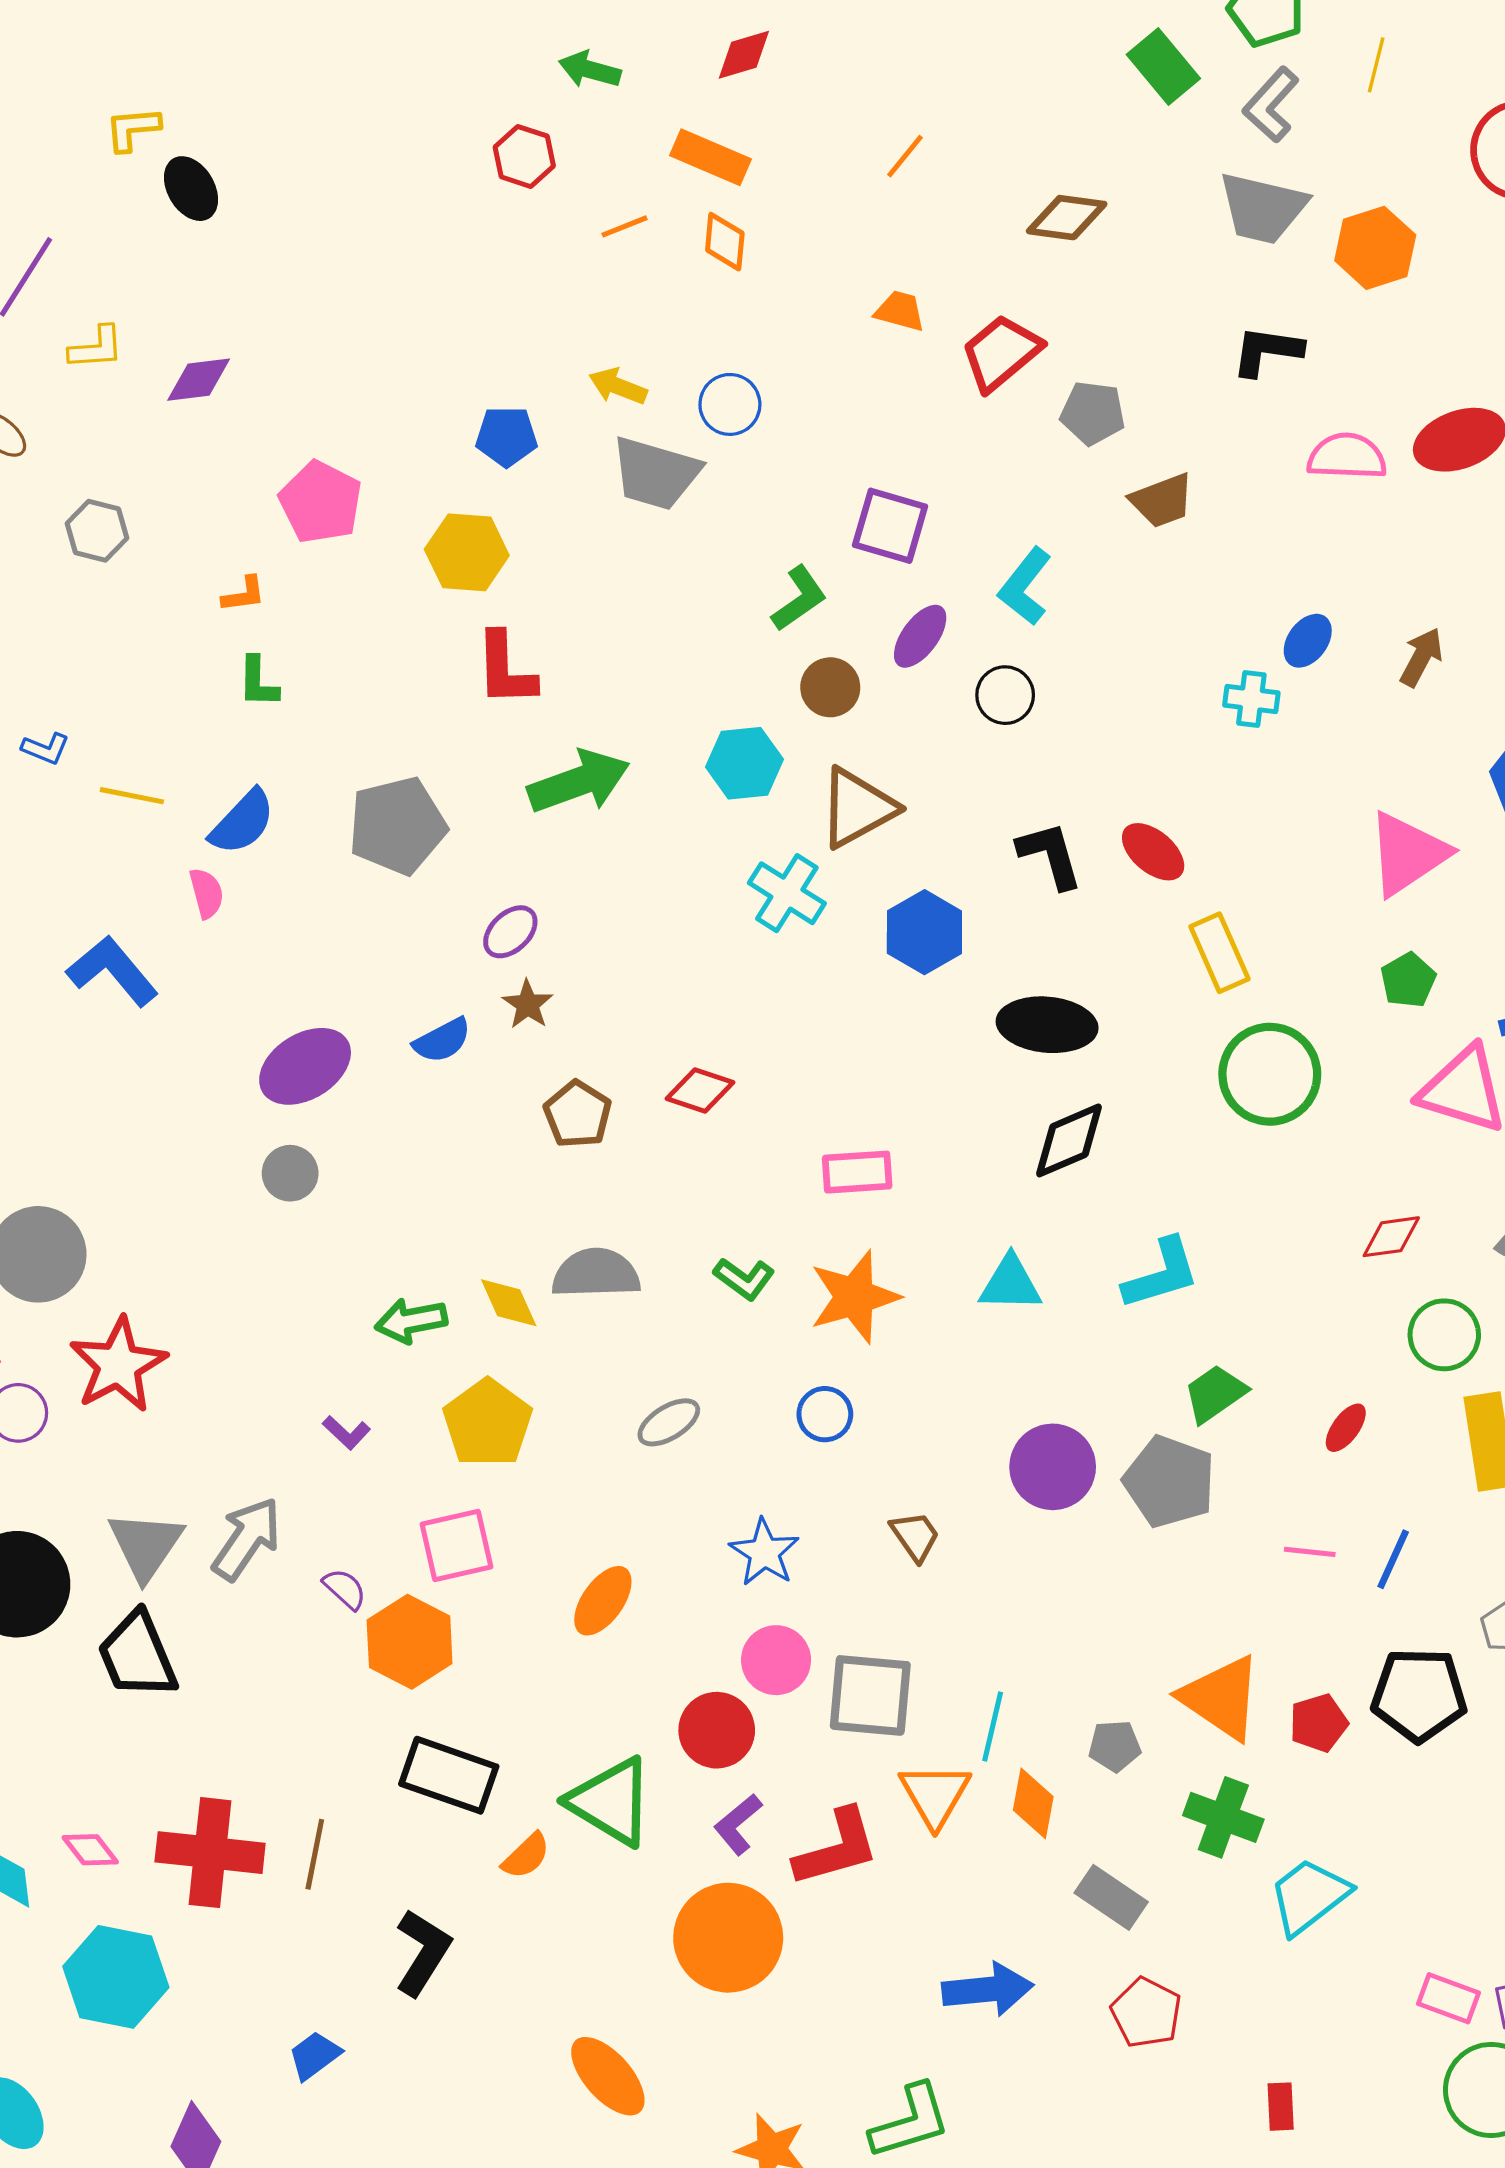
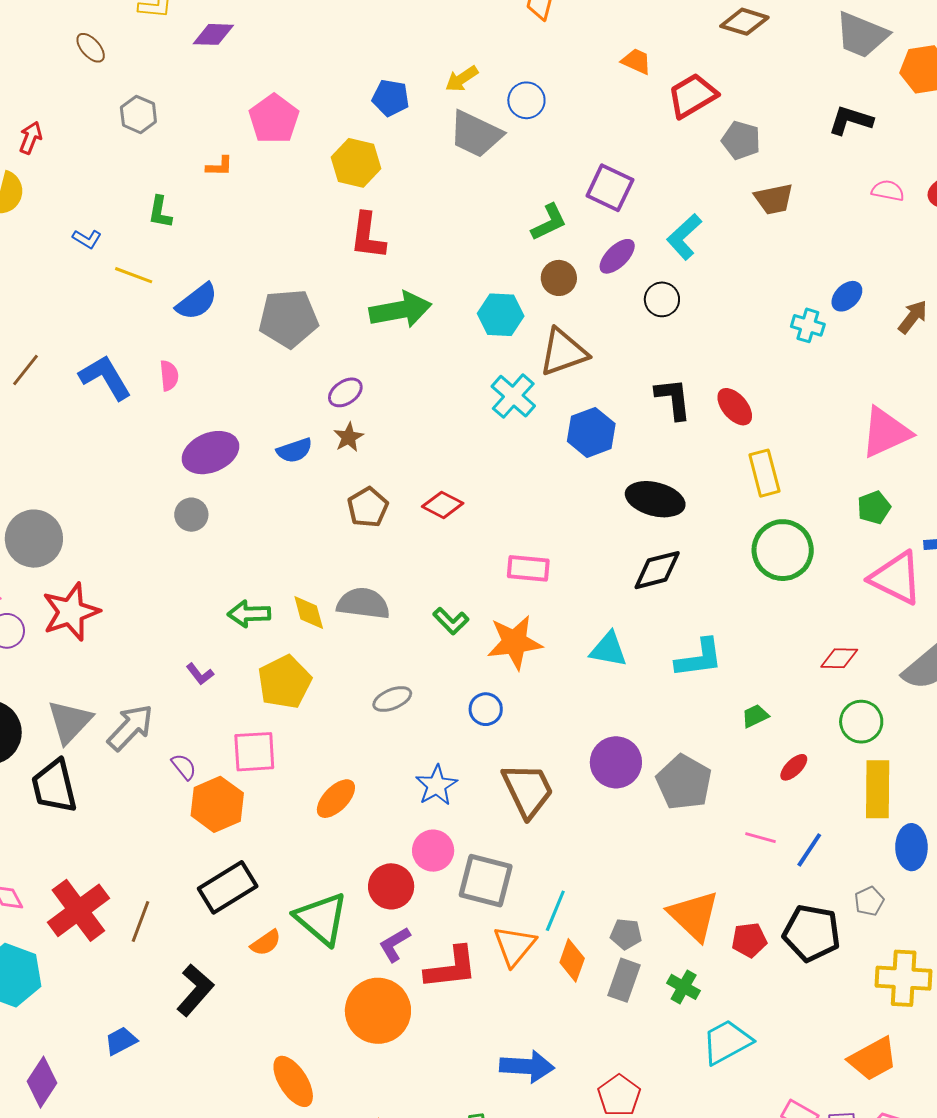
yellow arrow: (618, 386) -> (462, 79), turned -64
pink semicircle: (1347, 457) -> (888, 191), size x0.7
green L-shape: (258, 682) -> (160, 212), moved
pink semicircle: (206, 893) -> (169, 376), moved
green trapezoid: (1215, 1394) -> (755, 716), moved, size x0.7
brown trapezoid: (915, 1536) -> (528, 790), size x1.8
black rectangle: (449, 1775) -> (228, 887), turned -60
green cross: (1223, 1817) -> (684, 987), size x0.7
red cross: (210, 1853) -> (78, 910), turned 38
gray rectangle: (1111, 1897) -> (624, 980), moved, turned 66

